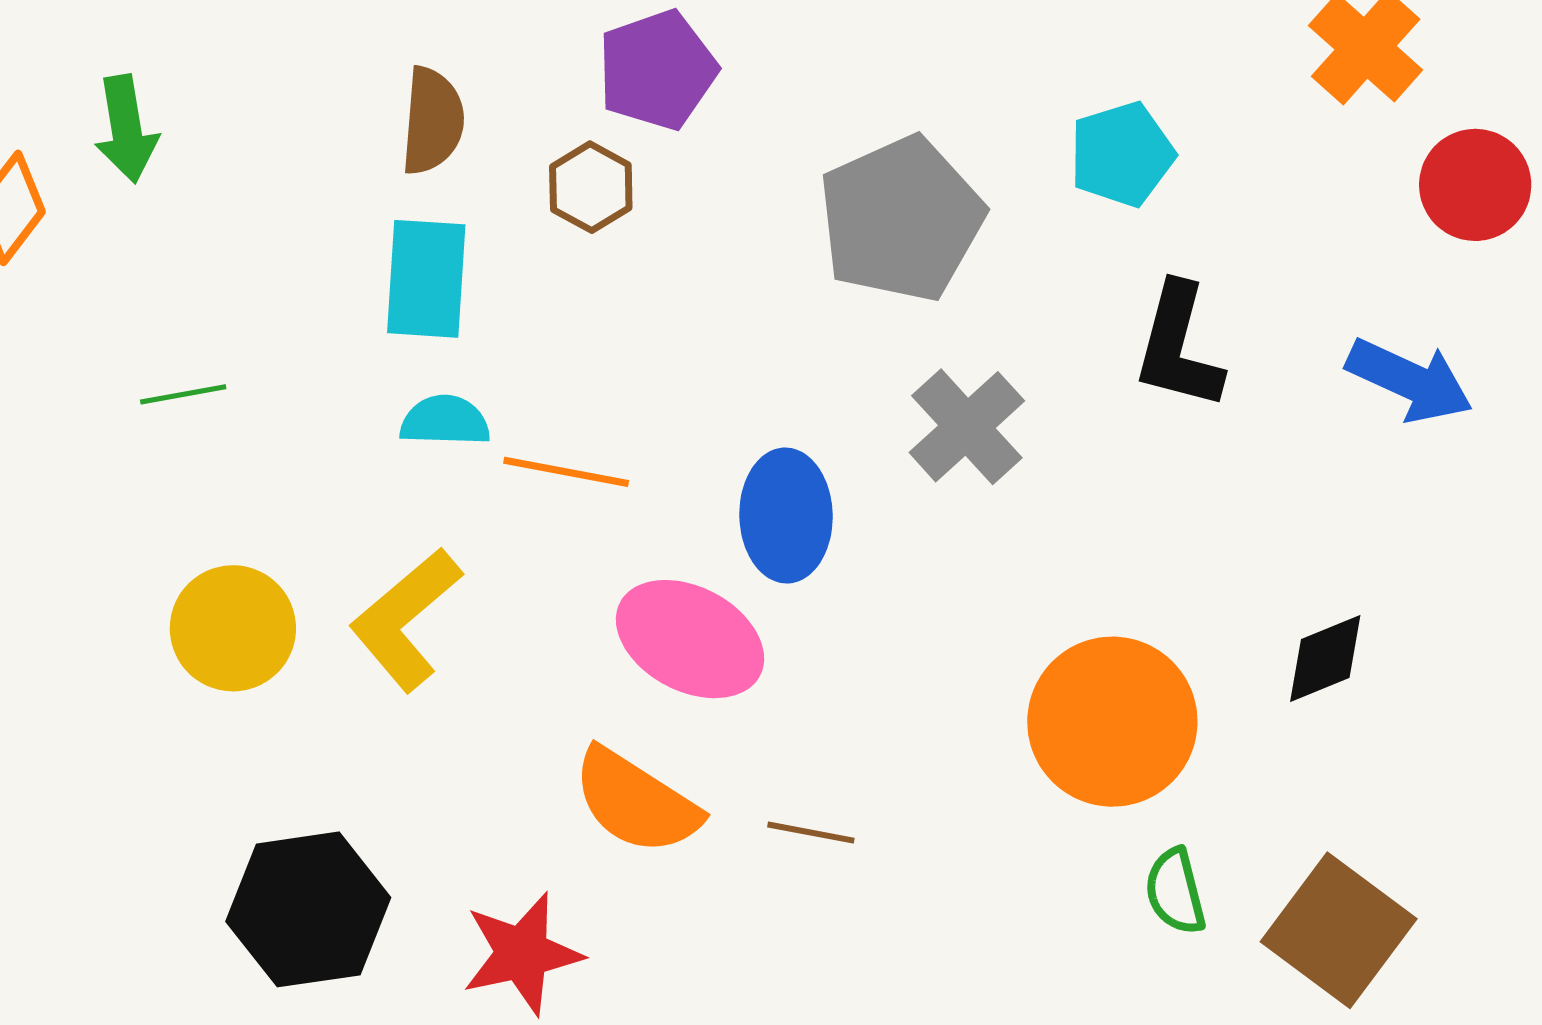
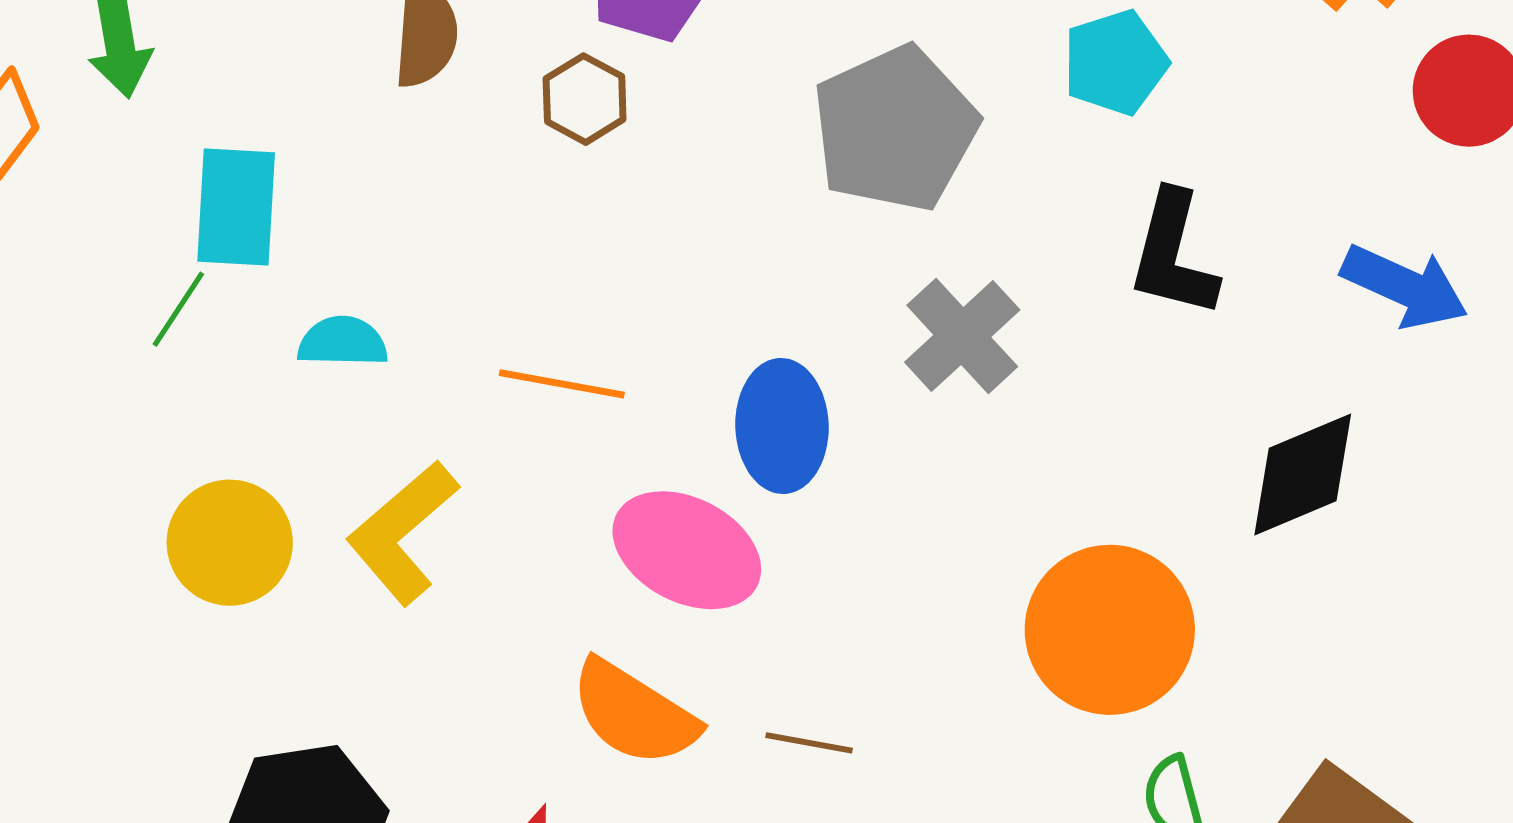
cyan rectangle: (426, 279) -> (236, 207), moved
green line: (183, 394) -> (178, 309), turned -46
cyan semicircle: (445, 421) -> (343, 342), moved
black diamond: (1325, 658) -> (1303, 474), moved, size x1.4

